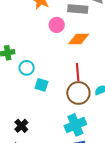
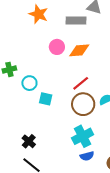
pink circle: (57, 25) -> (57, 47), moved
red line: (78, 72) -> (81, 83), turned 60

